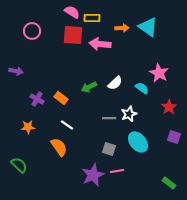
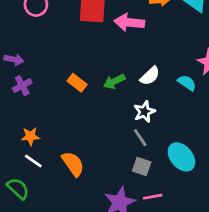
orange rectangle: (61, 98) -> (77, 83), moved
purple cross: (37, 99) -> (22, 86), moved, turned 32
white star: (129, 114) -> (144, 112), moved
gray line: (109, 118) -> (140, 138), moved, turned 56
white line: (67, 125) -> (33, 161), moved

